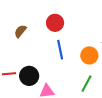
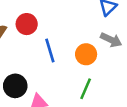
red circle: (55, 23) -> (27, 24), moved

